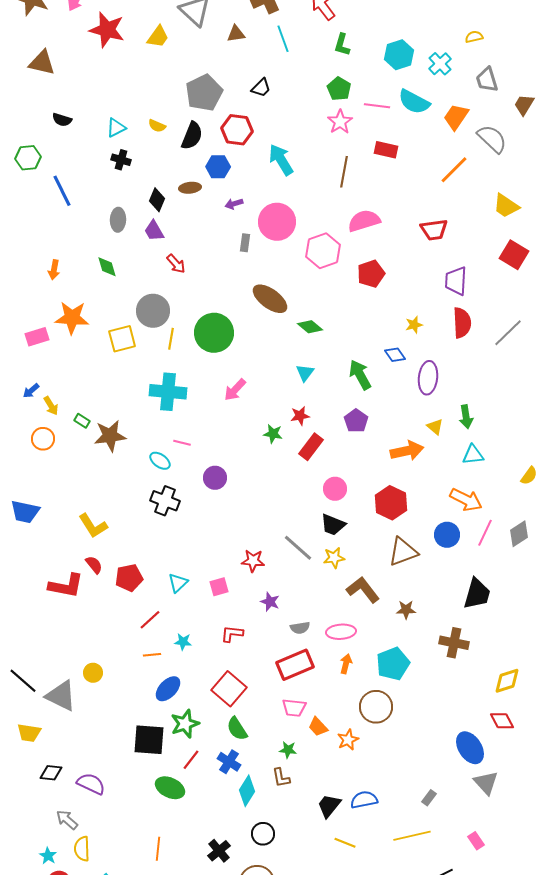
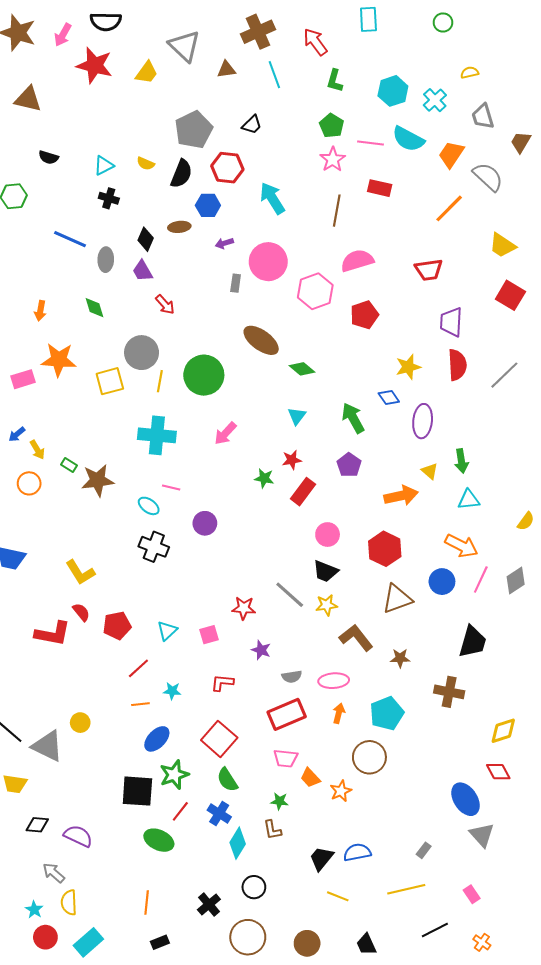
blue line: (62, 191) -> (70, 239), moved, turned -40
yellow star: (414, 325) -> (408, 367), size x1.4

